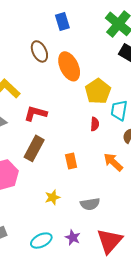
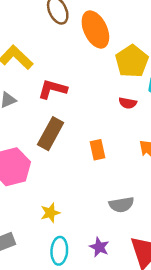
red semicircle: (95, 124) -> (128, 103), turned 96
yellow star: (52, 197) -> (50, 213), moved
cyan ellipse: (41, 241) -> (59, 251), turned -60

